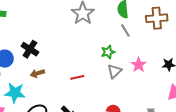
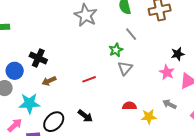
gray line: (125, 30) -> (131, 34), moved
pink star: (139, 65) -> (167, 72), moved

